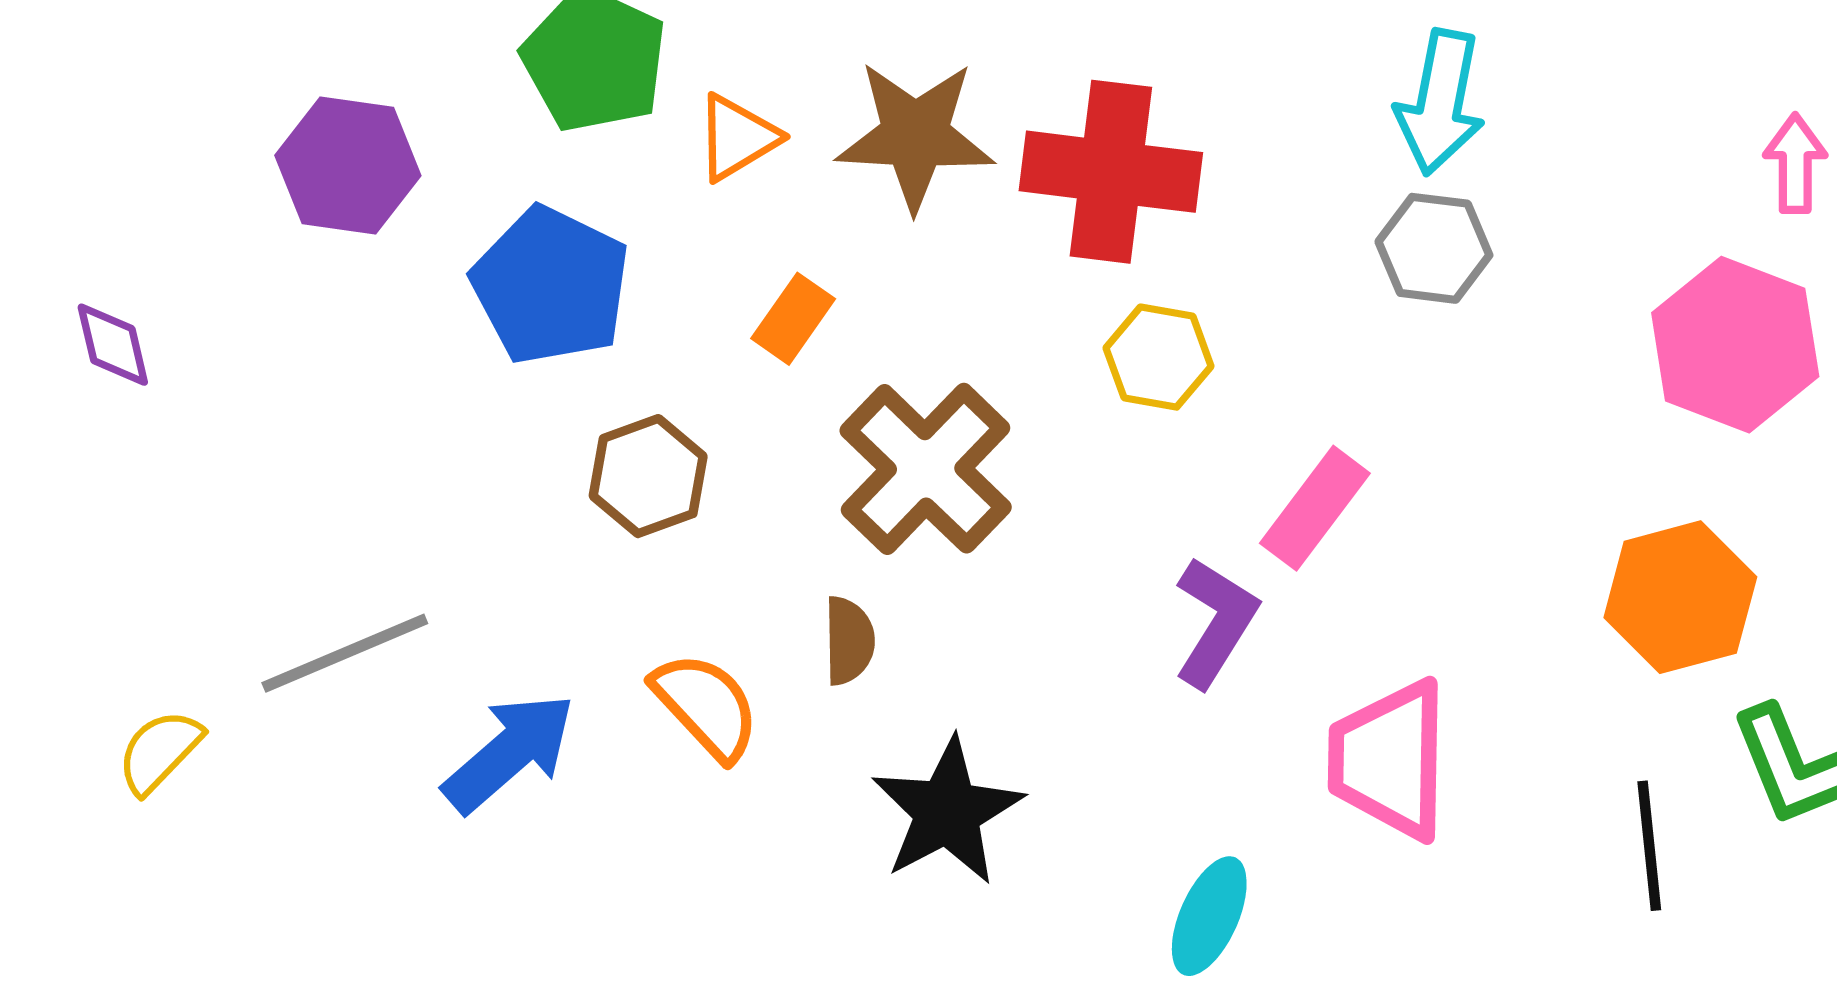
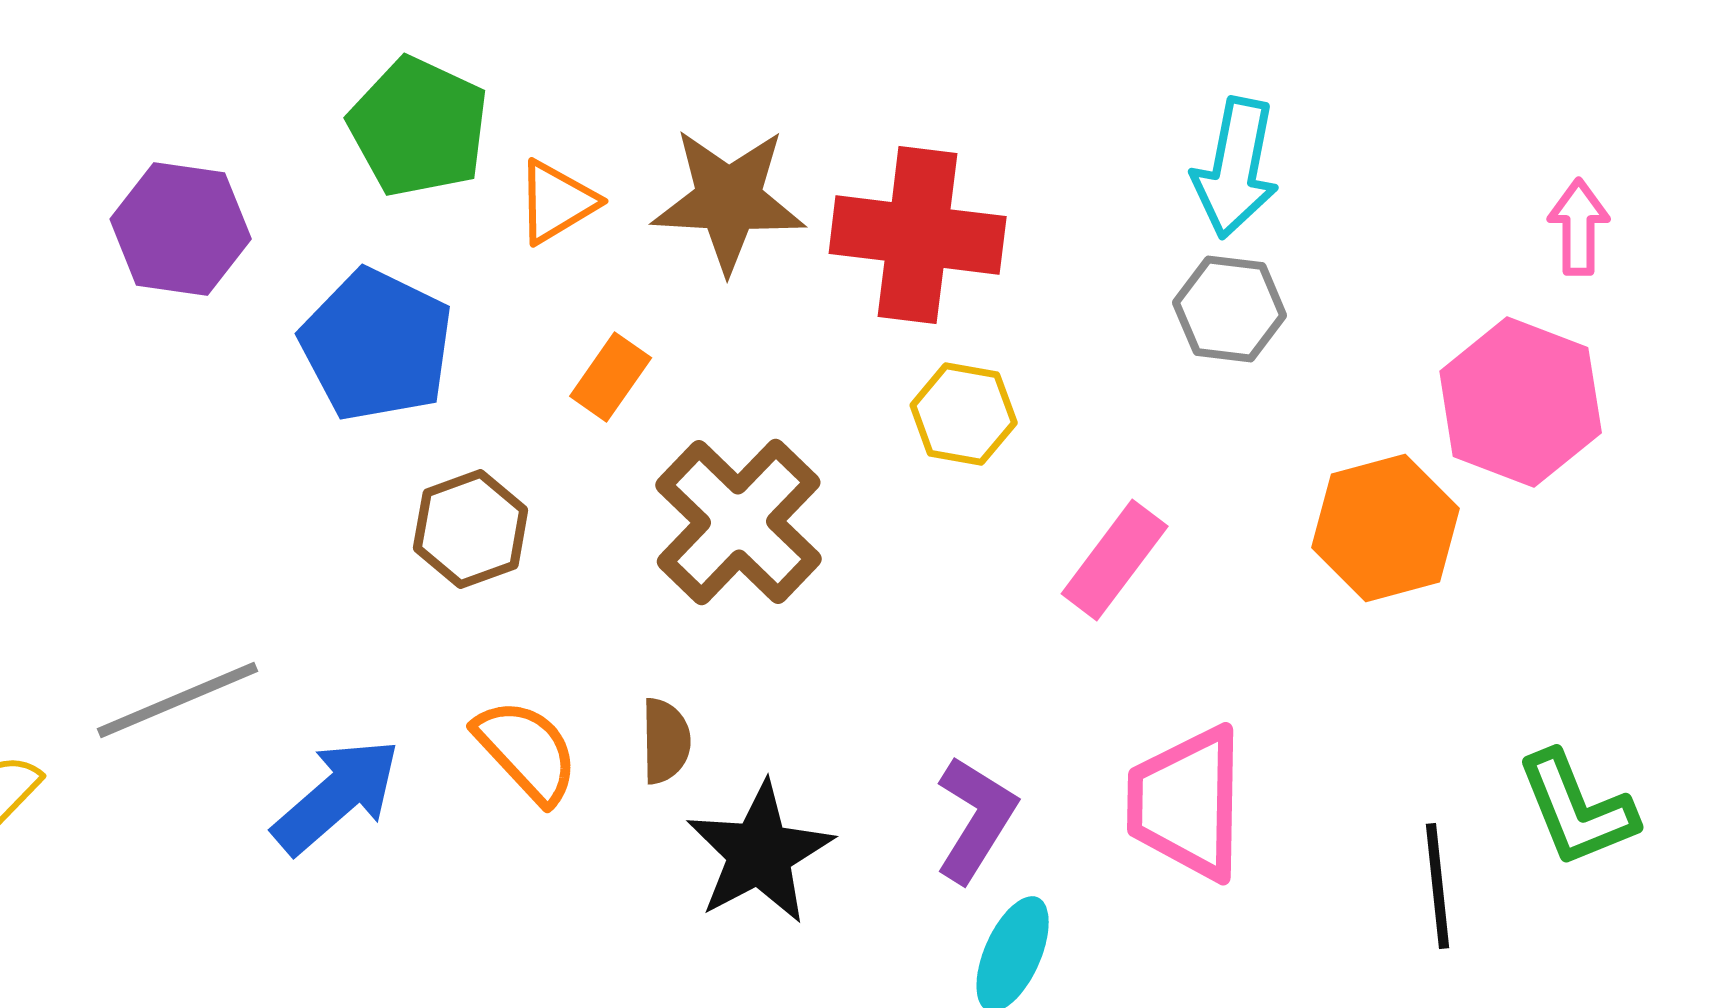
orange hexagon: (1680, 597) -> (1386, 528), moved
purple L-shape: (1215, 622) -> (976, 819), moved
brown semicircle: (849, 641) -> (666, 741), moved

